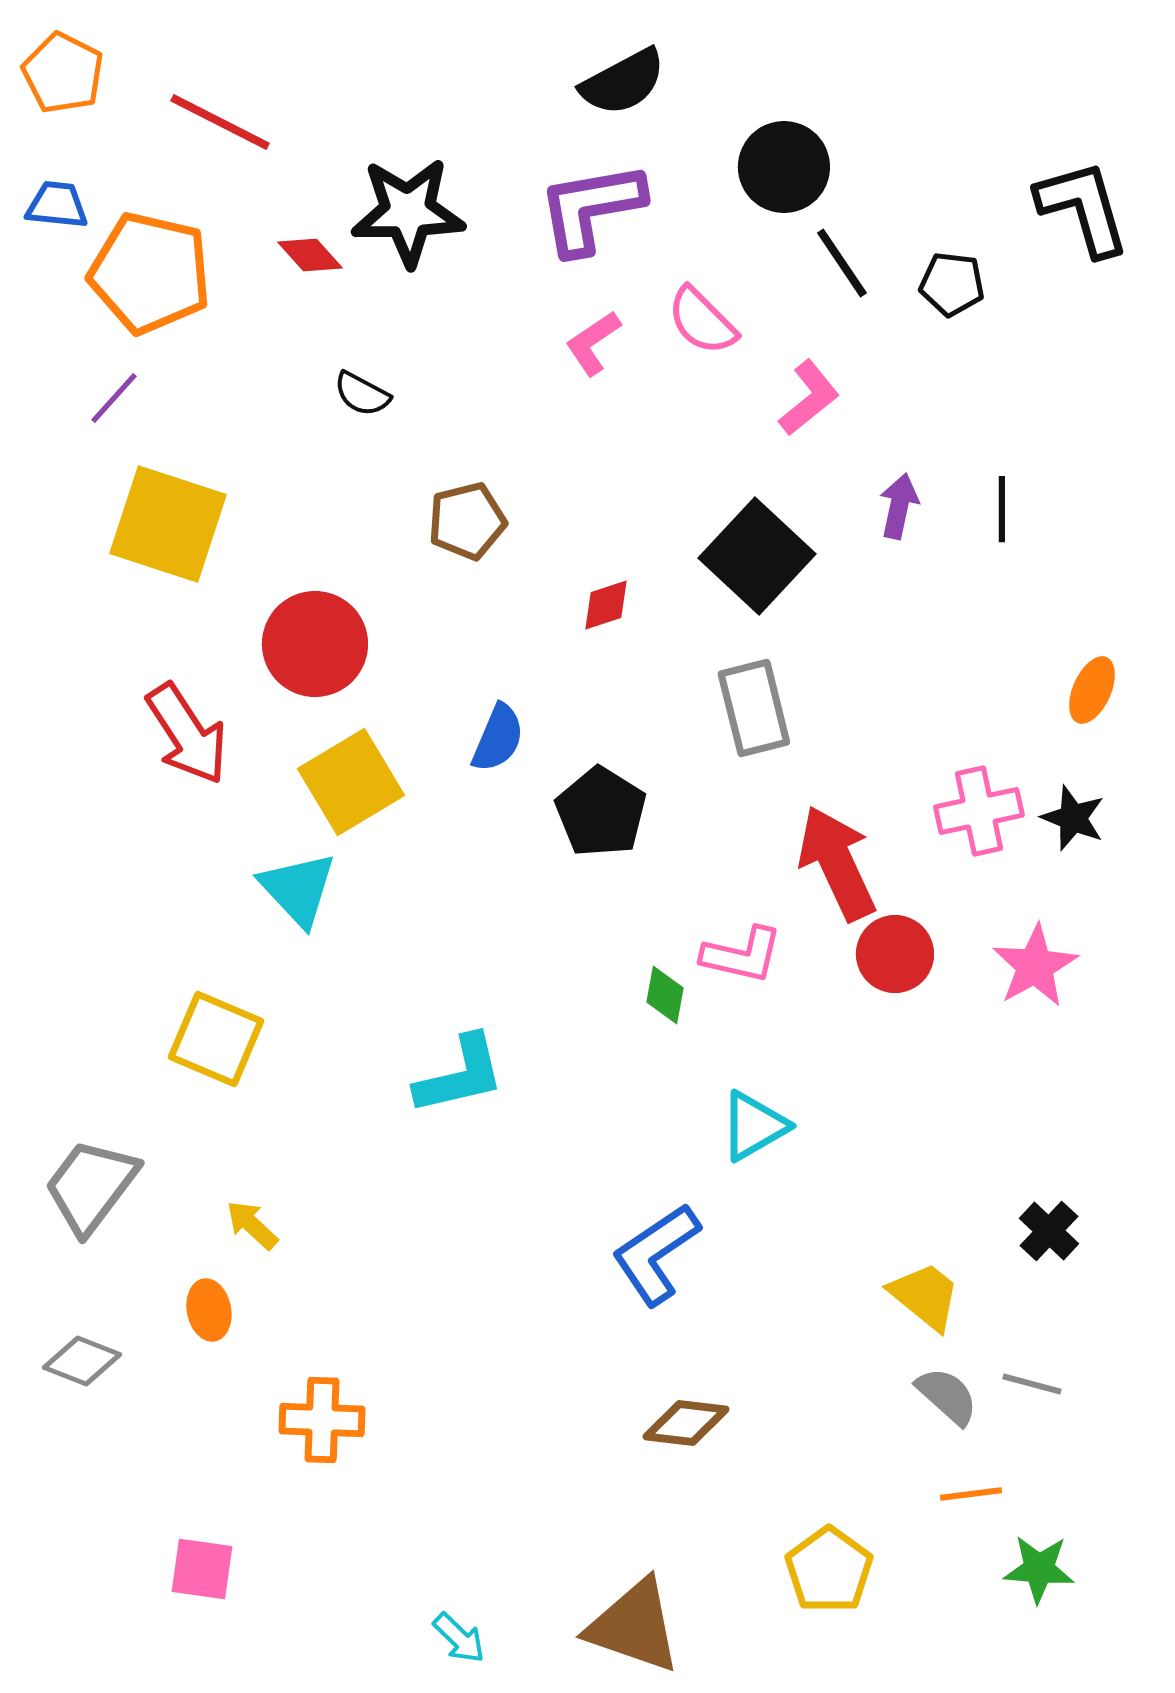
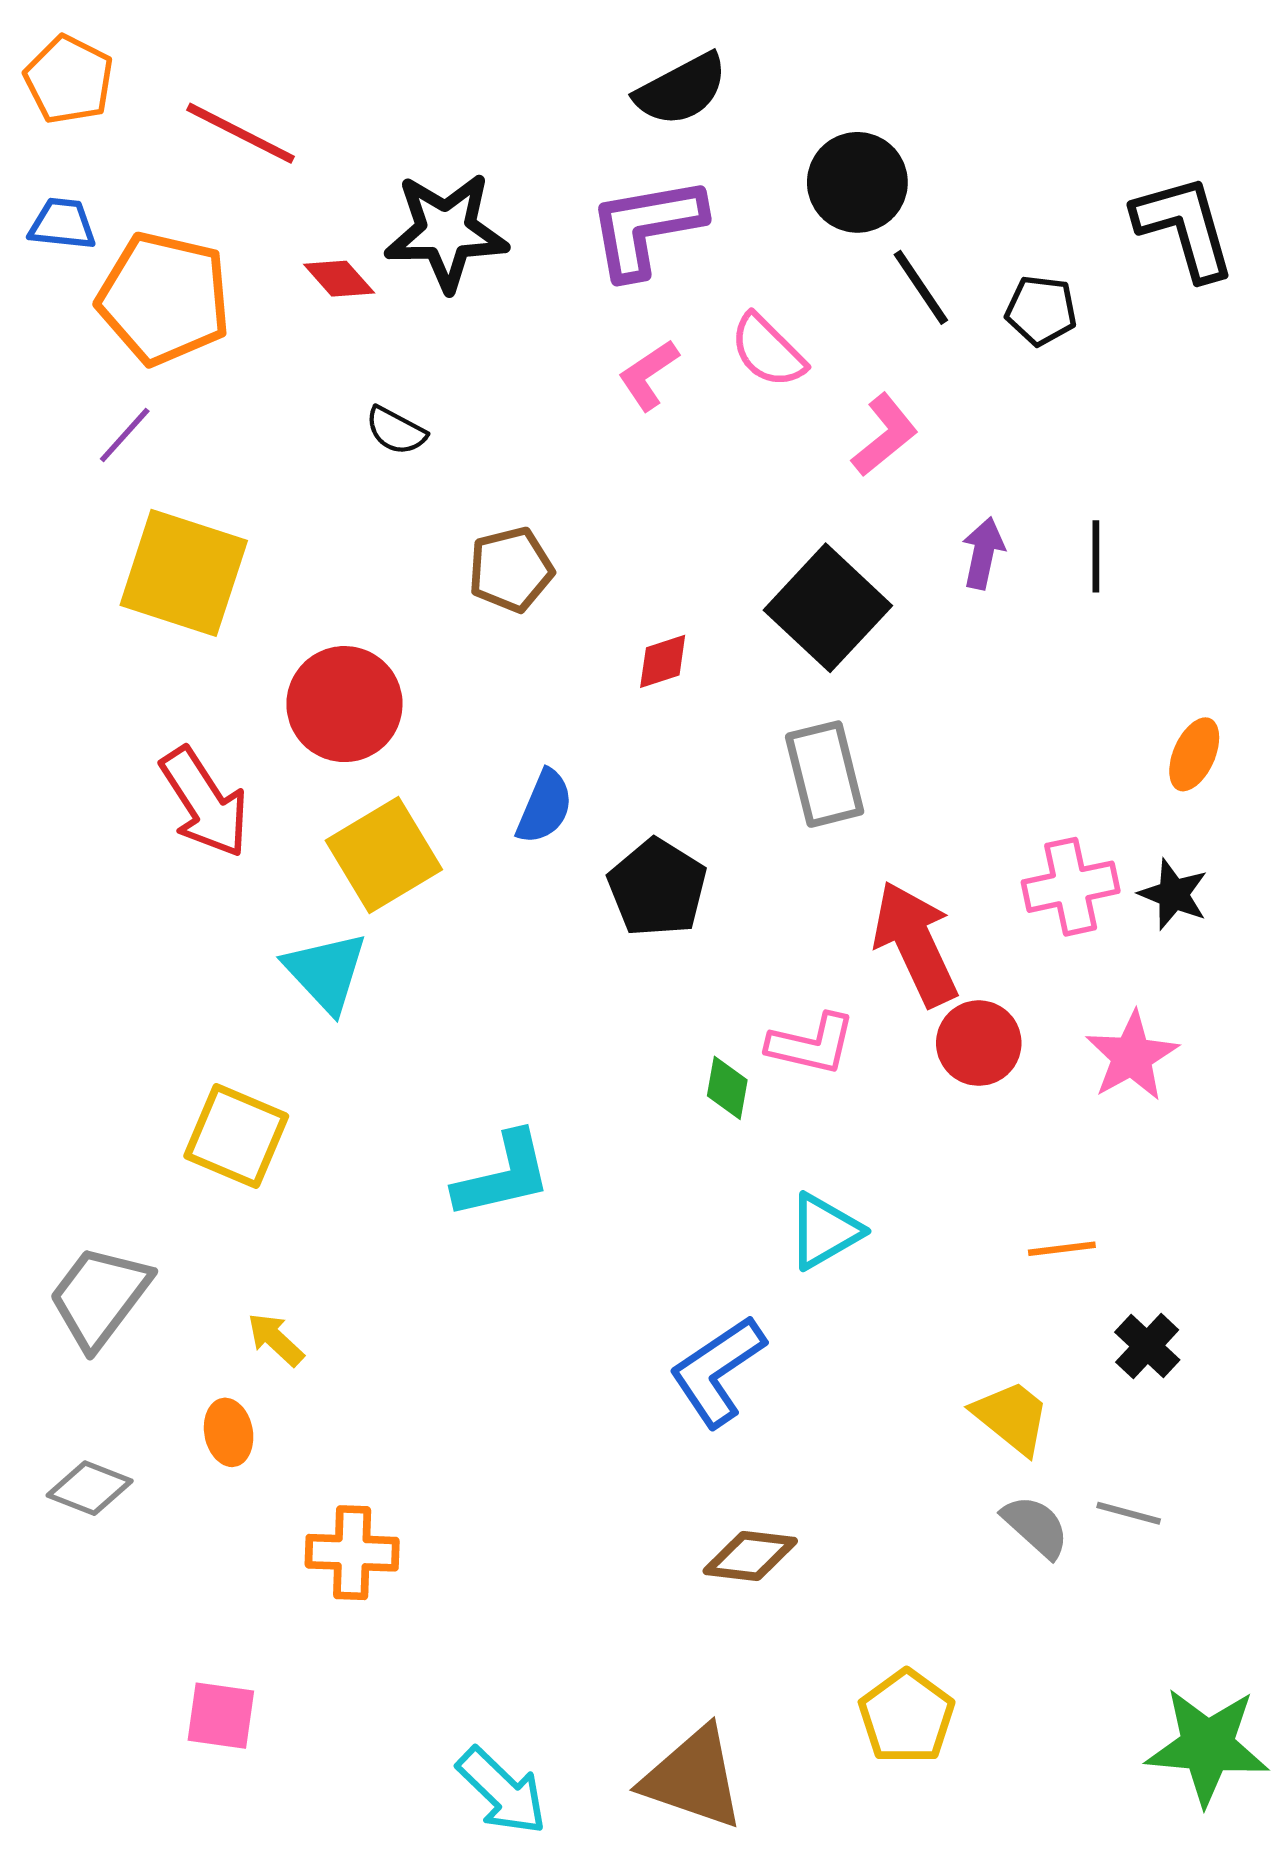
orange line: (971, 1494) -> (1062, 1249), moved
green star: (1039, 1569) -> (1207, 1746), moved, size x1.6
cyan arrow: (459, 1638) -> (502, 1791), size x1.6

